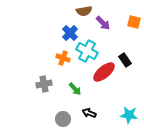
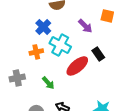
purple arrow: (103, 23) -> (85, 26), moved
orange cross: (63, 58) -> (36, 52), turned -32

